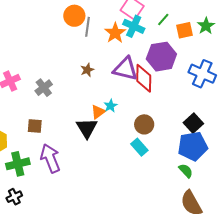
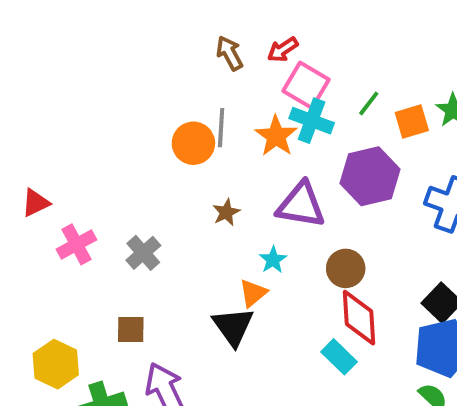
orange circle: (74, 16) -> (193, 143), moved
red diamond: (144, 78) -> (359, 318), moved
cyan star: (111, 106) -> (273, 260), moved
brown circle: (144, 124) -> (346, 268), moved

